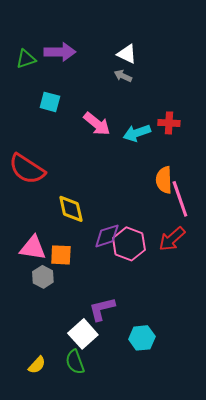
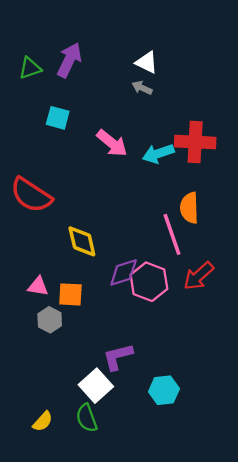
purple arrow: (60, 52) -> (69, 60), turned -64
red cross: (169, 123) -> (195, 142), size x1.6
pink line: (180, 199) -> (172, 234), moved
pink triangle: (33, 248) -> (38, 286), size x0.7

